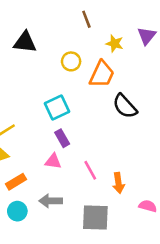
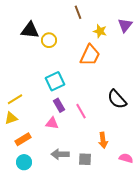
yellow circle: (71, 61) -> (49, 40), moved
black semicircle: (125, 106) -> (117, 99), moved
pink line: (90, 170) -> (81, 111), moved
gray arrow: (51, 201) -> (60, 154), moved
gray square: (95, 218) -> (85, 159), moved, size x0.6

